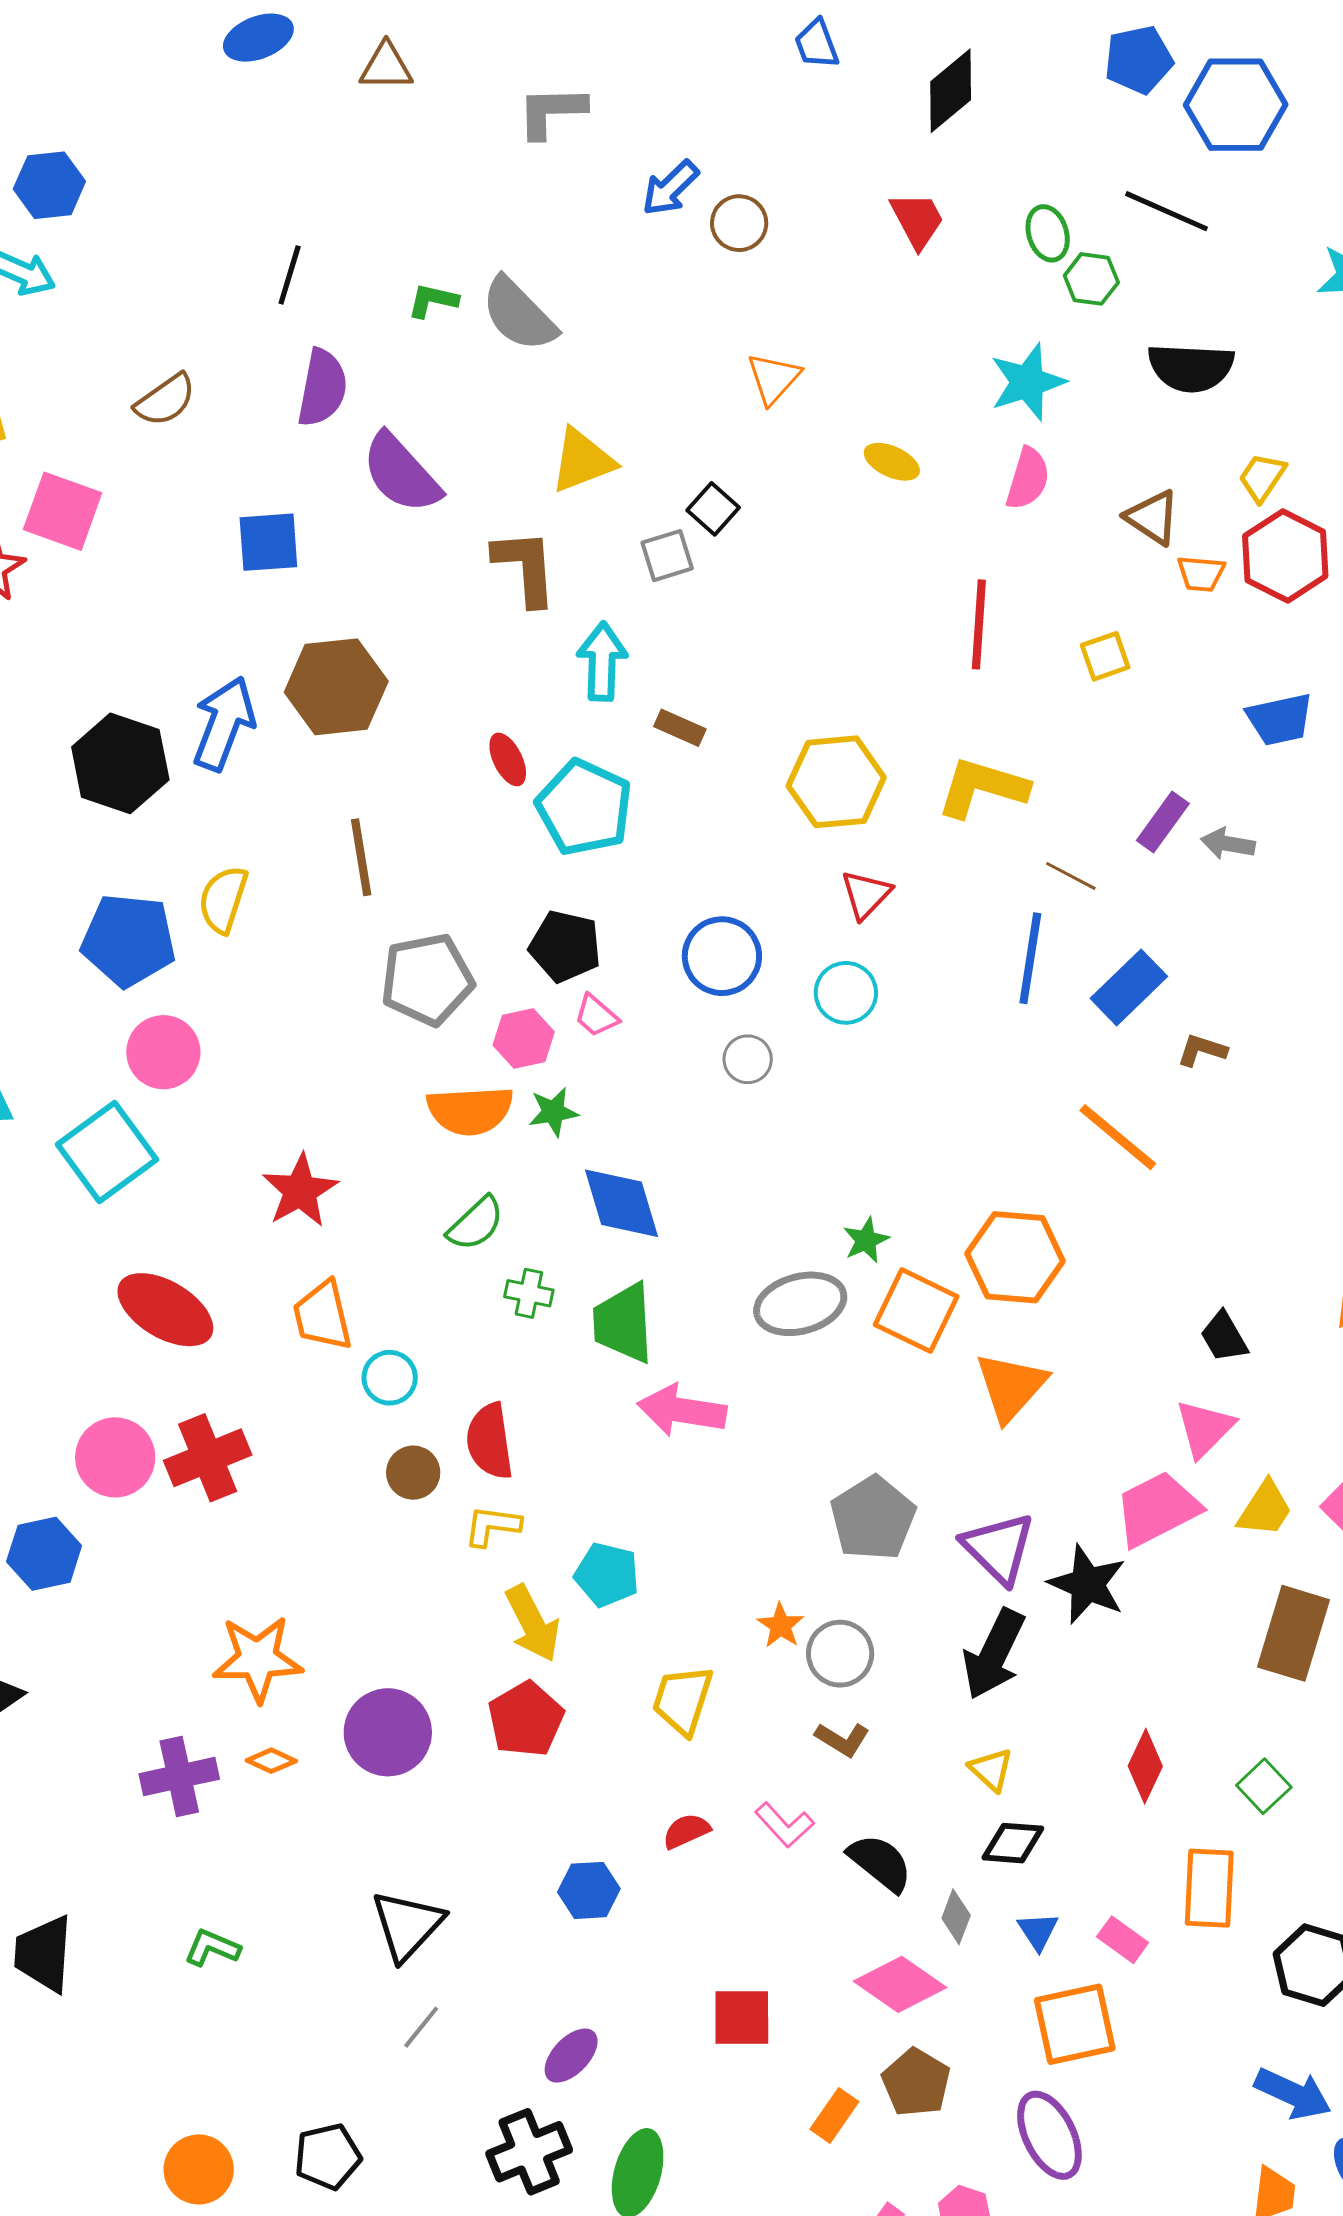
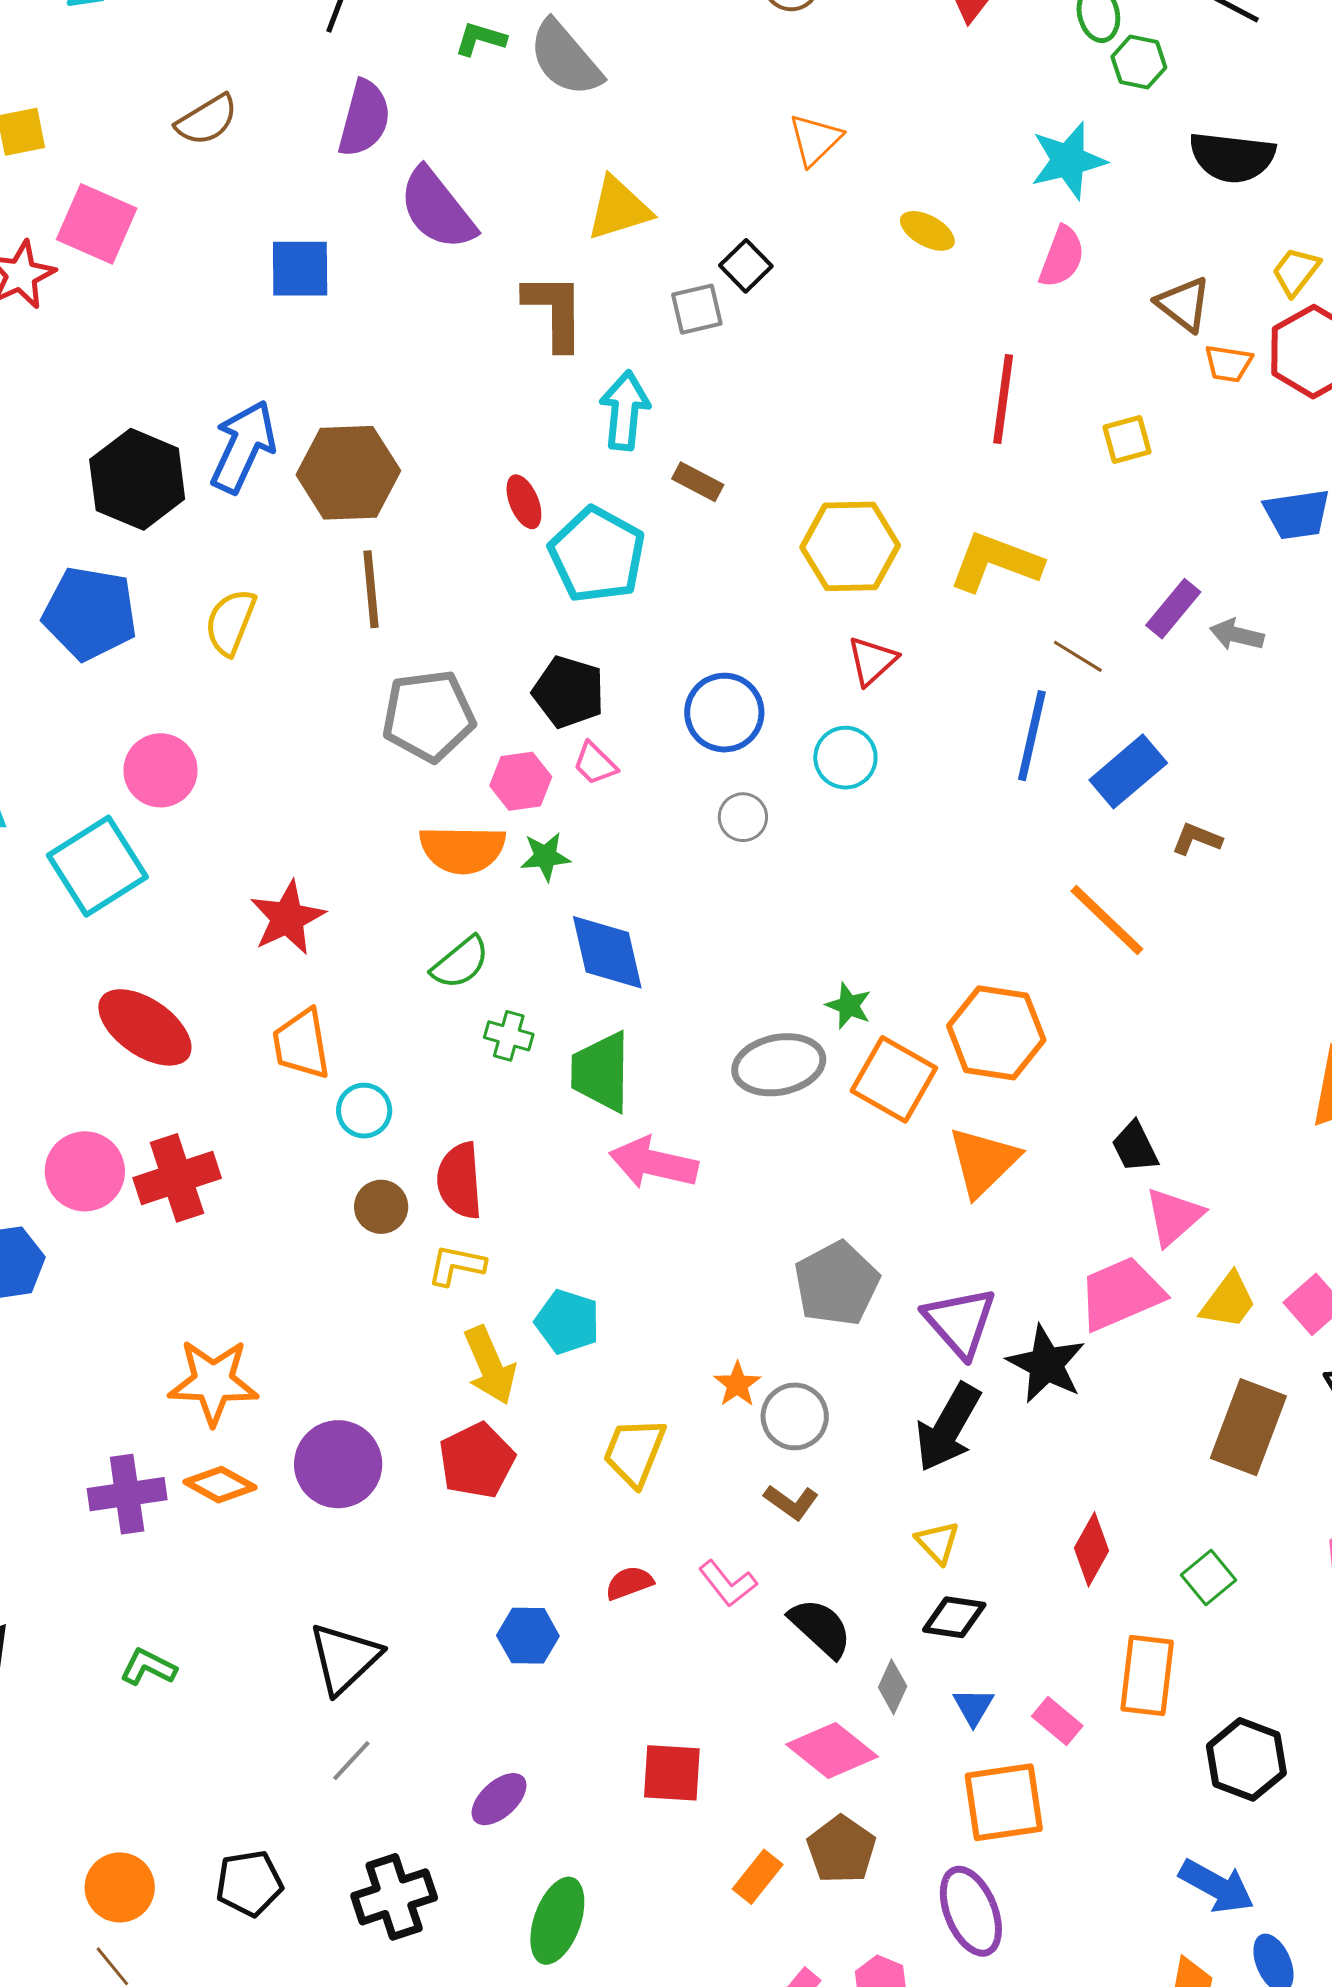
brown hexagon: (336, 687) -> (348, 473), moved
blue pentagon: (129, 940) -> (90, 613), moved
green star: (866, 1240) -> (849, 1006), turned -30
black trapezoid: (1224, 1337) -> (1135, 1147), moved
orange diamond: (271, 1761) -> (220, 1485), size x1.4
black cross: (529, 2152) -> (394, 1897), moved

